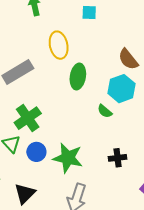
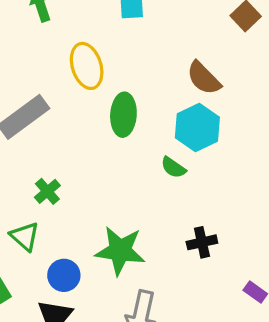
green cross: (28, 118) -> (47, 191), size x0.6
blue circle: (36, 152) -> (64, 275), moved

